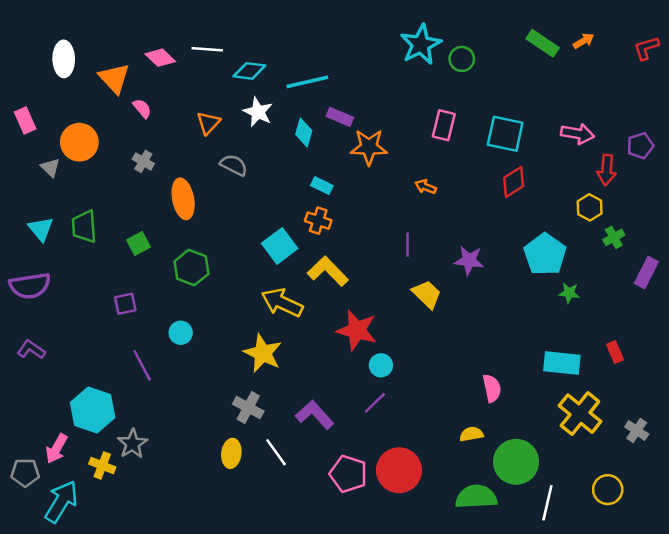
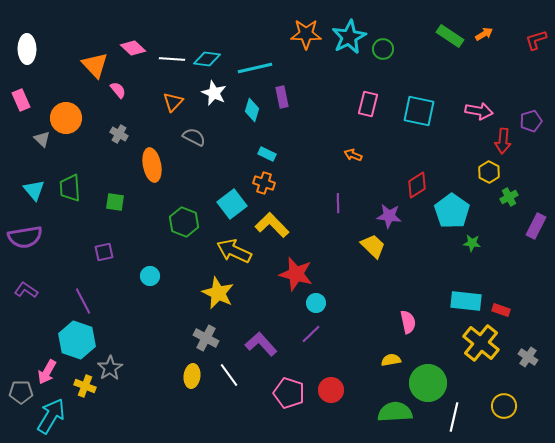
white line: (207, 49) -> (172, 59), moved
white ellipse: (64, 59) -> (27, 49), moved
purple rectangle: (340, 117) -> (282, 97), turned 55
orange star: (369, 147) -> (306, 34), moved
red diamond: (514, 182) -> (417, 185), moved
green square: (138, 243) -> (115, 202), turned 36
green hexagon: (192, 268) -> (184, 222), moved
yellow trapezoid: (427, 294) -> (373, 246), moved
red rectangle: (615, 352) -> (501, 310), moved, turned -48
purple line: (142, 365) -> (83, 301), moved
red circle: (399, 470) -> (331, 390), size x0.7

